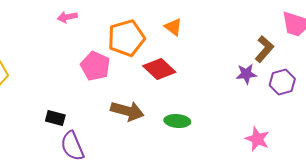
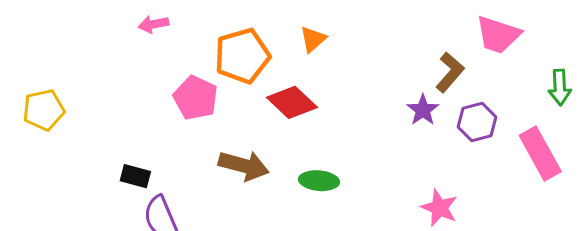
orange triangle: (173, 27) -> (313, 39), turned 42
purple star: (246, 74) -> (423, 110), turned -30

